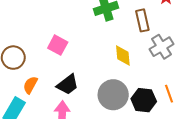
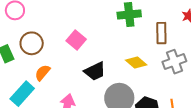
yellow diamond: (123, 55) -> (136, 63), turned -55
black trapezoid: (68, 85) -> (95, 71), moved

